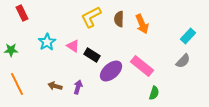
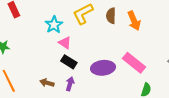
cyan star: (47, 42) -> (54, 25), moved
black rectangle: (92, 55) -> (69, 62), moved
purple ellipse: (111, 71) -> (103, 68), turned 35

